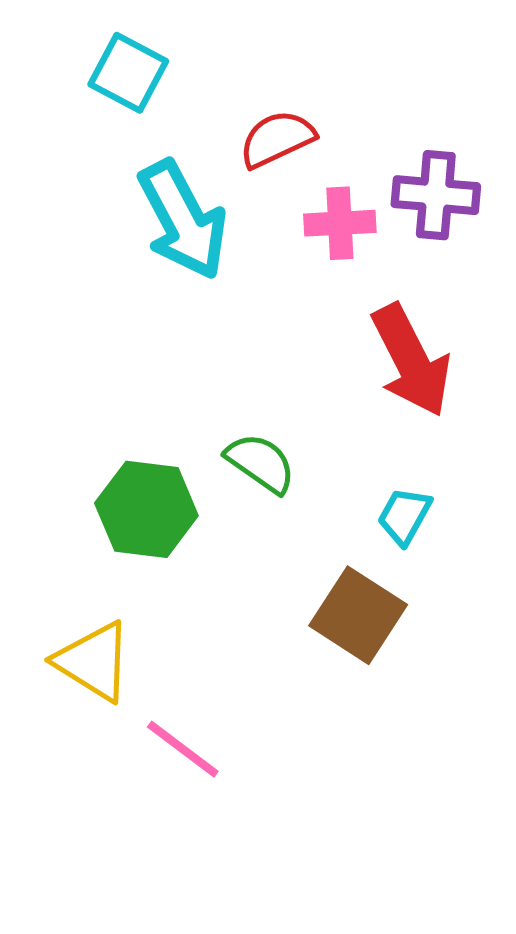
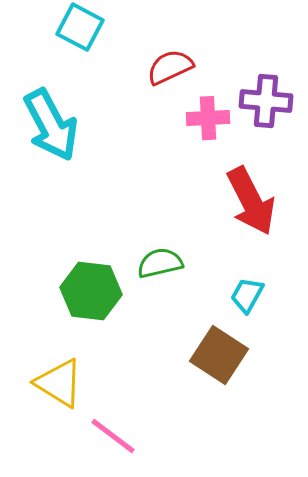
cyan arrow: (183, 220) -> (51, 125), moved
green semicircle: (261, 463) -> (160, 263), turned -48

